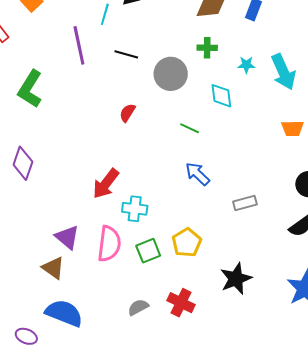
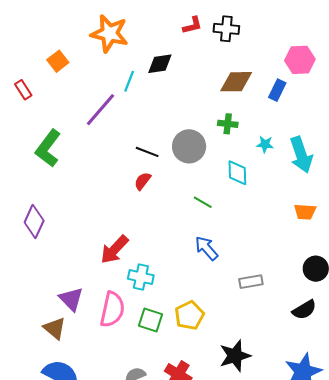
purple line: (79, 45) -> (101, 110), turned 48
black line: (126, 54) -> (147, 152), moved
green square: (148, 251) -> (150, 320), turned 35

